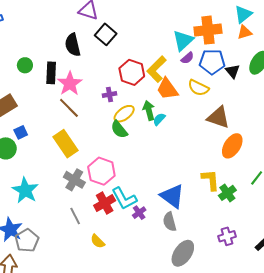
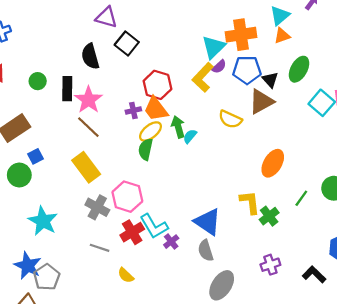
yellow L-shape: (157, 69) -> (203, 77), moved
yellow semicircle: (198, 88) -> (230, 119), moved
orange trapezoid: (167, 89) -> (156, 109), moved
brown triangle: (218, 117) -> (261, 102), moved, turned -45
green semicircle: (119, 130) -> (146, 149), turned 54
gray line: (75, 216) -> (100, 248), turned -42

